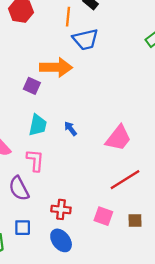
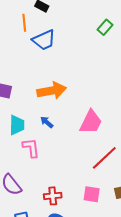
orange arrow: (56, 67) -> (52, 91), moved
pink L-shape: (35, 160) -> (31, 148), moved

